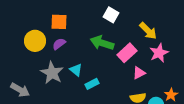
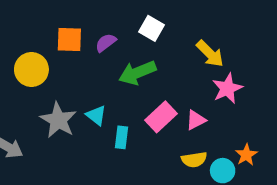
green arrow: (102, 43) -> (137, 73), turned -40
purple semicircle: (59, 44) -> (106, 43), moved
pink rectangle: (127, 53) -> (161, 117), moved
cyan rectangle: (92, 84) -> (122, 137), turned -56

